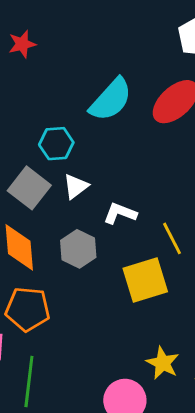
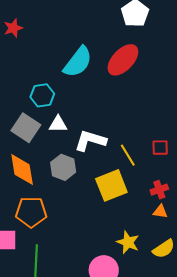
white triangle: (76, 186) -> (58, 124), turned 42
white L-shape: (120, 213) -> (90, 141), size x1.4

